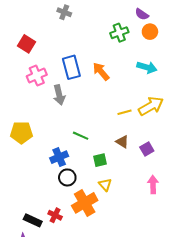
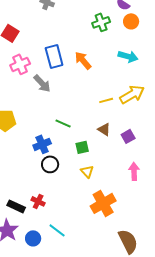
gray arrow: (59, 95) -> (42, 83), turned -30
orange cross: (85, 203) -> (103, 203), moved

